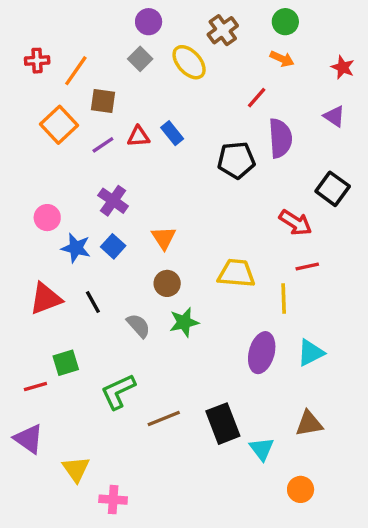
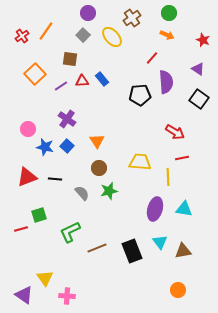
red cross: (37, 61) -> (22, 36), turned -32
orange line: (76, 71) -> (46, 31), moved
brown square: (103, 101) -> (70, 59), moved
black square: (333, 189) -> (199, 99), moved
black line: (93, 302) -> (55, 179), turned -56
cyan triangle: (311, 353) -> (184, 209), turned 36
purple triangle: (29, 439) -> (24, 295), moved
cyan triangle: (262, 449) -> (160, 242), moved

